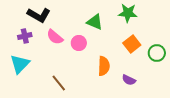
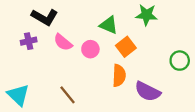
orange square: (132, 44) -> (126, 47), moved
cyan triangle: (20, 64) -> (18, 95), moved, turned -30
purple semicircle: (129, 80) -> (148, 91), size x1.6

